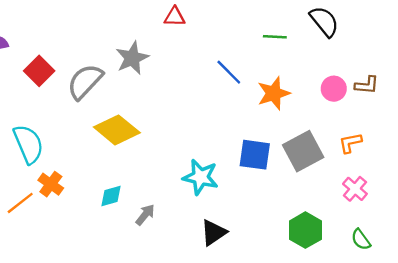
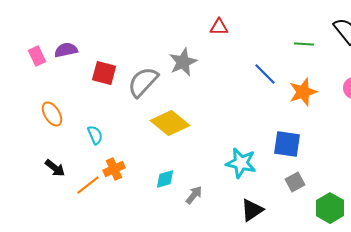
red square: (39, 71) -> (104, 73), turned -30
cyan semicircle: (28, 144) -> (95, 135), size x0.6
gray square: (303, 151) -> (295, 182), moved, size x0.6
orange cross: (51, 184) -> (114, 169), turned 30

